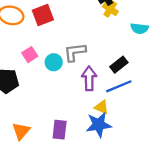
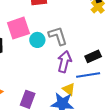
gray L-shape: (75, 52) -> (58, 36), turned 65
pink square: (30, 55) -> (18, 28), size x1.6

